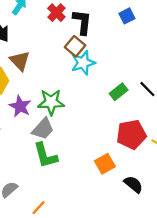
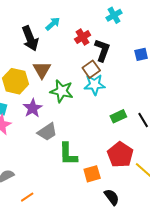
green star: (51, 102) -> (62, 91), moved
red pentagon: (131, 134) -> (120, 155), turned 30
green L-shape: (45, 155) -> (68, 154), moved

